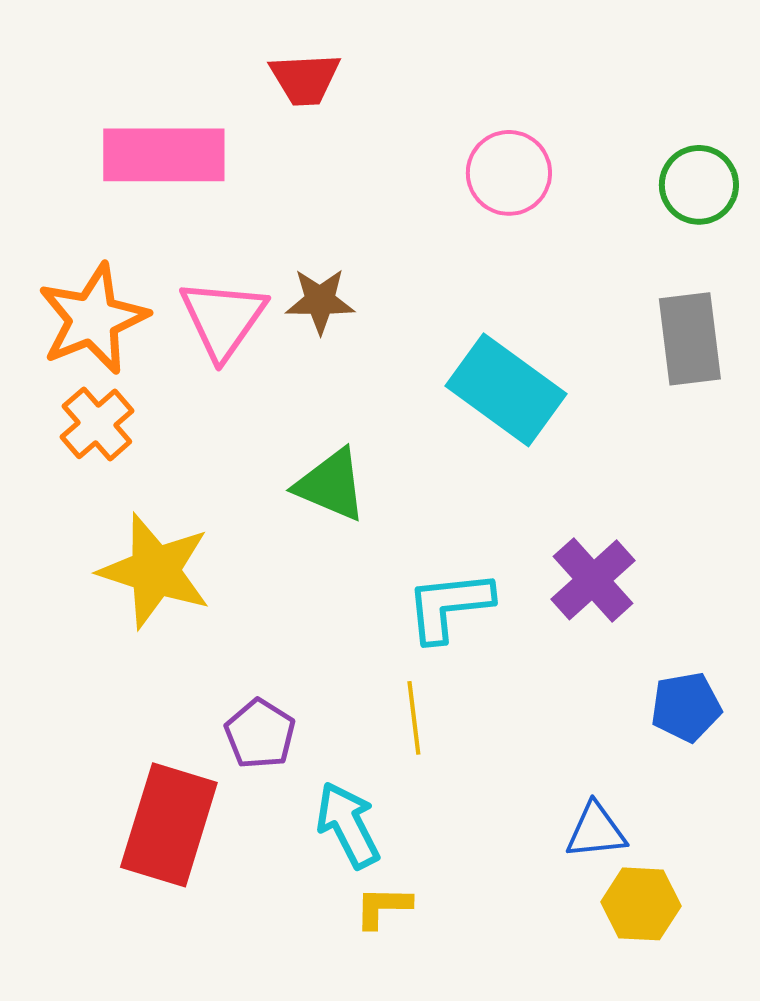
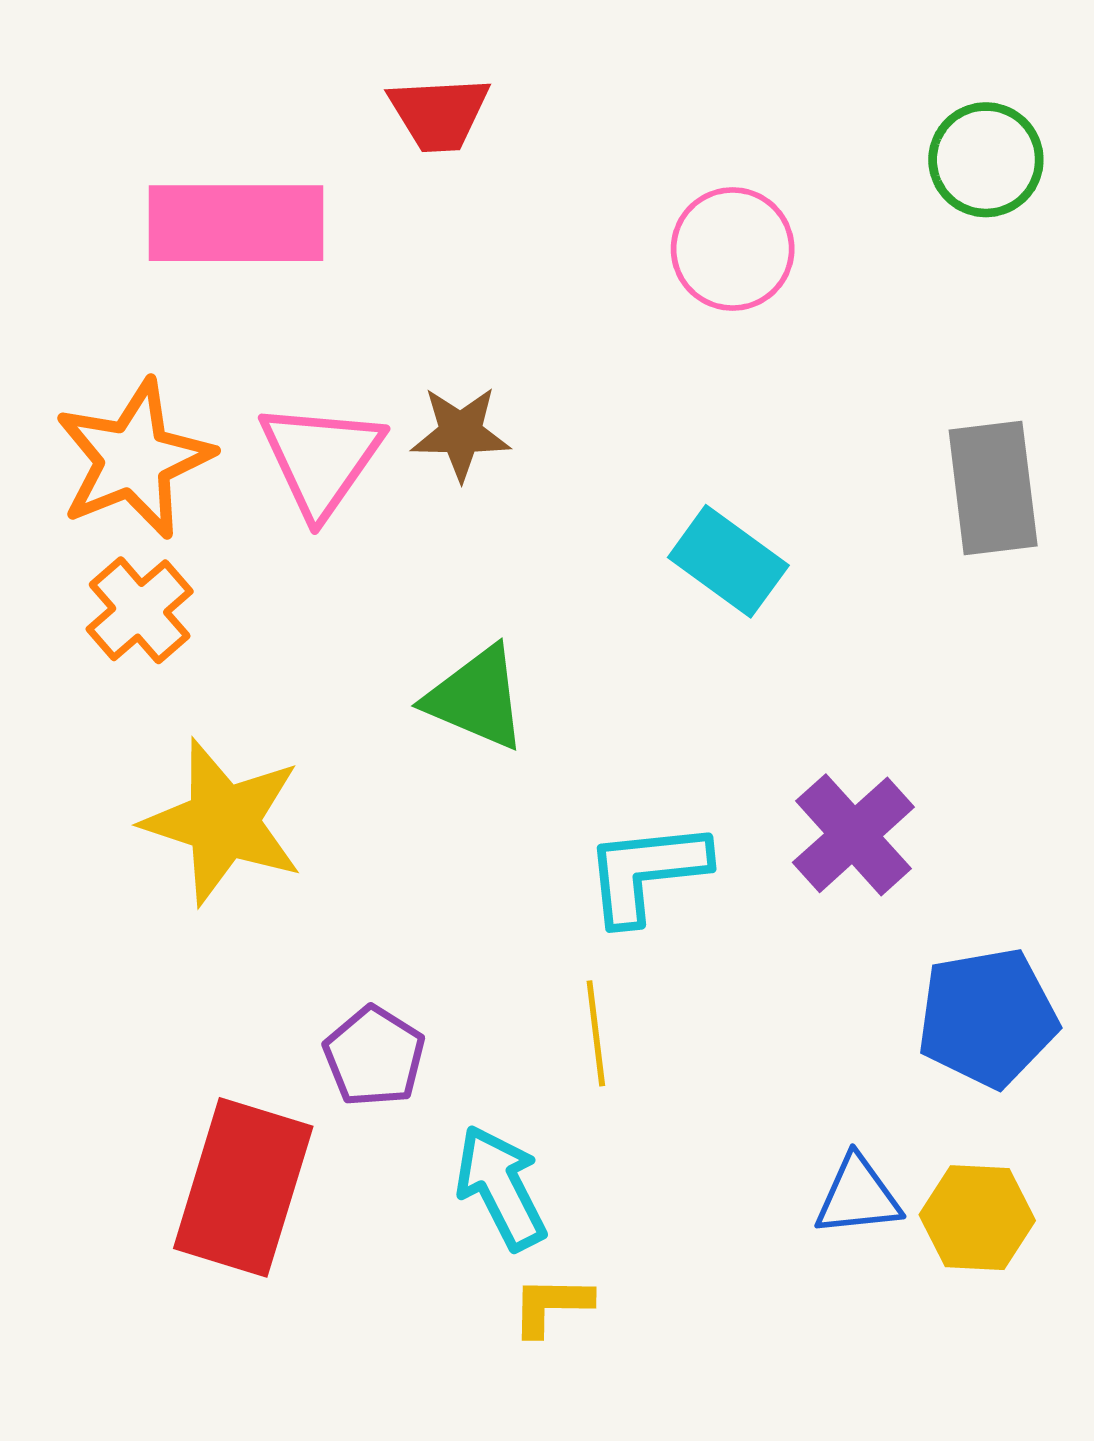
green circle: (699, 185) -> (986, 160), moved
cyan rectangle: (506, 390) -> (728, 561), size x0.7
blue pentagon: (686, 707) -> (987, 1018), size x1.4
yellow hexagon: (641, 904) -> (977, 1218), moved

